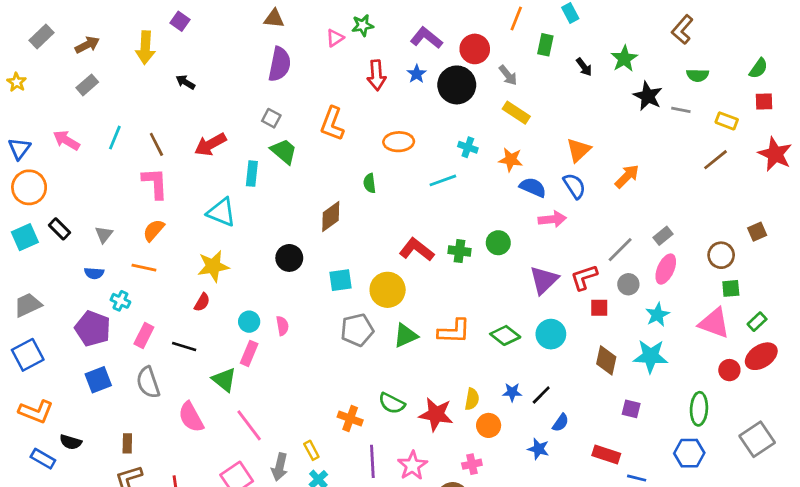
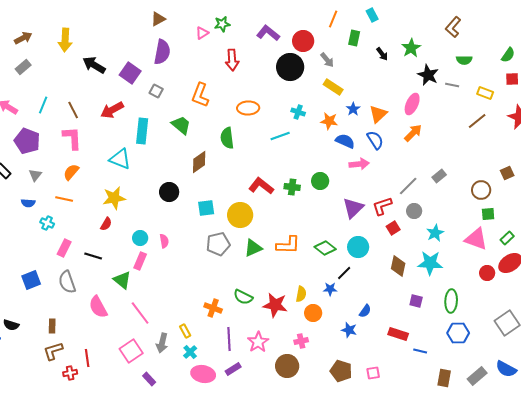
brown triangle: (274, 19) -> (158, 19), turned -35
purple square: (180, 21) -> (130, 73), moved, size x1.5
blue star: (417, 74) -> (353, 109), moved
black arrow: (185, 82) -> (94, 65), size x1.6
green trapezoid: (284, 151) -> (181, 125), moved
cyan rectangle: (252, 174) -> (142, 131), size x1.4
green semicircle: (370, 183) -> (227, 138), size x1.5
pink ellipse: (666, 269) -> (412, 104), moved
red square: (599, 308) -> (393, 228), turned -32
purple pentagon: (93, 329) -> (27, 141), moved
black line: (541, 395) -> (344, 273), moved
green ellipse: (699, 409) -> (451, 301), moved

